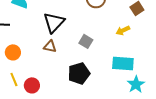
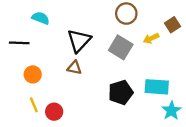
yellow arrow: (123, 30) -> (151, 38), moved
gray square: (86, 41) -> (121, 47), moved, size x1.5
black pentagon: (79, 73) -> (121, 92), moved

